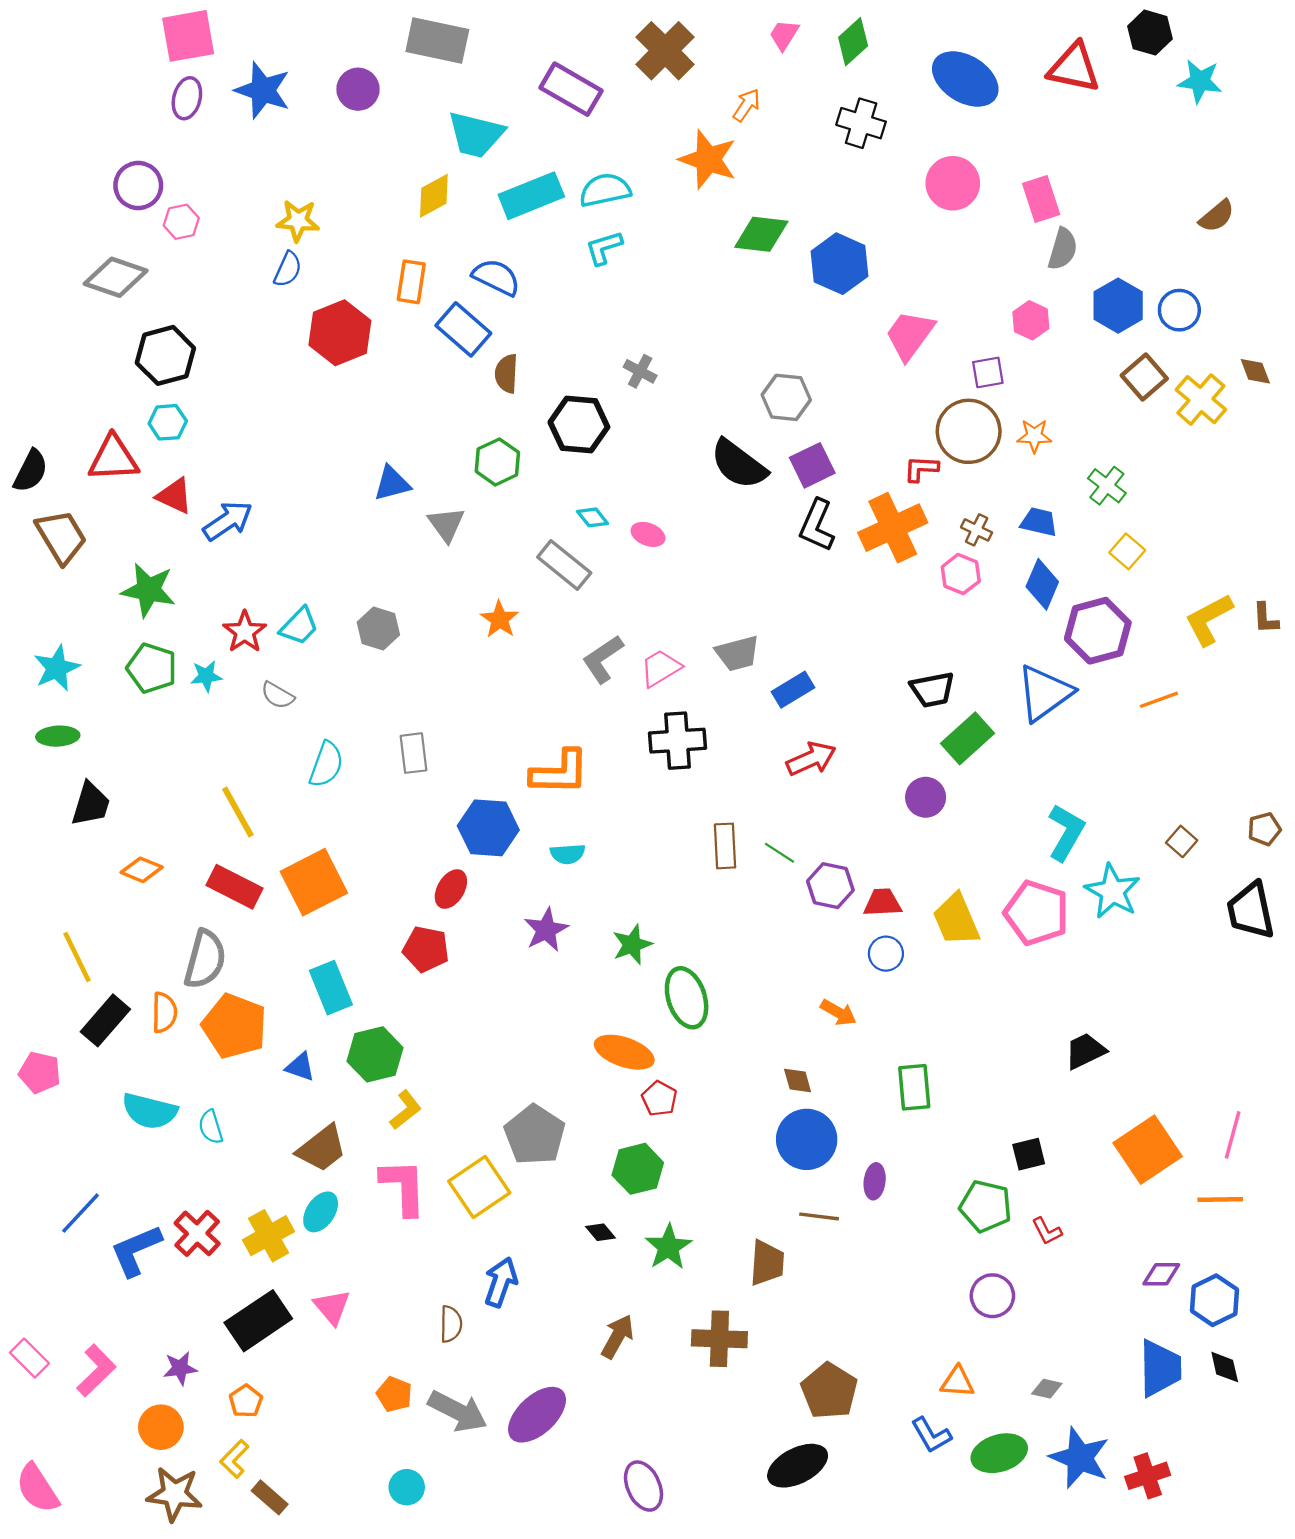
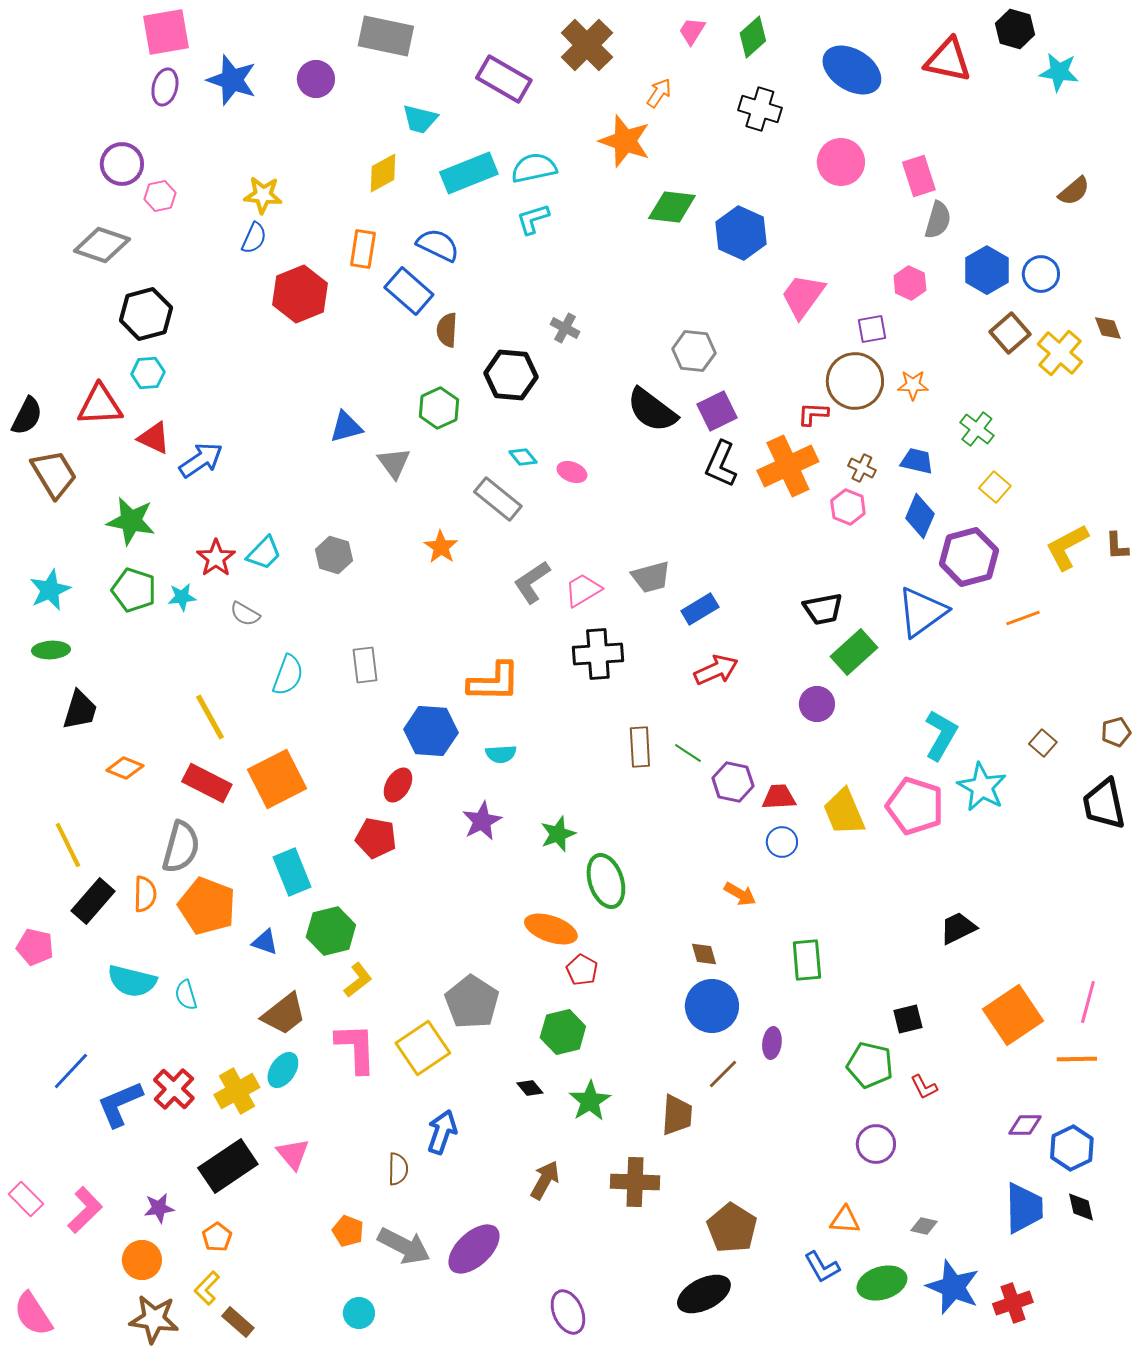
cyan trapezoid: (476, 135) -> (420, 119), size x0.7
brown line: (819, 1216) -> (723, 1074), turned -52

